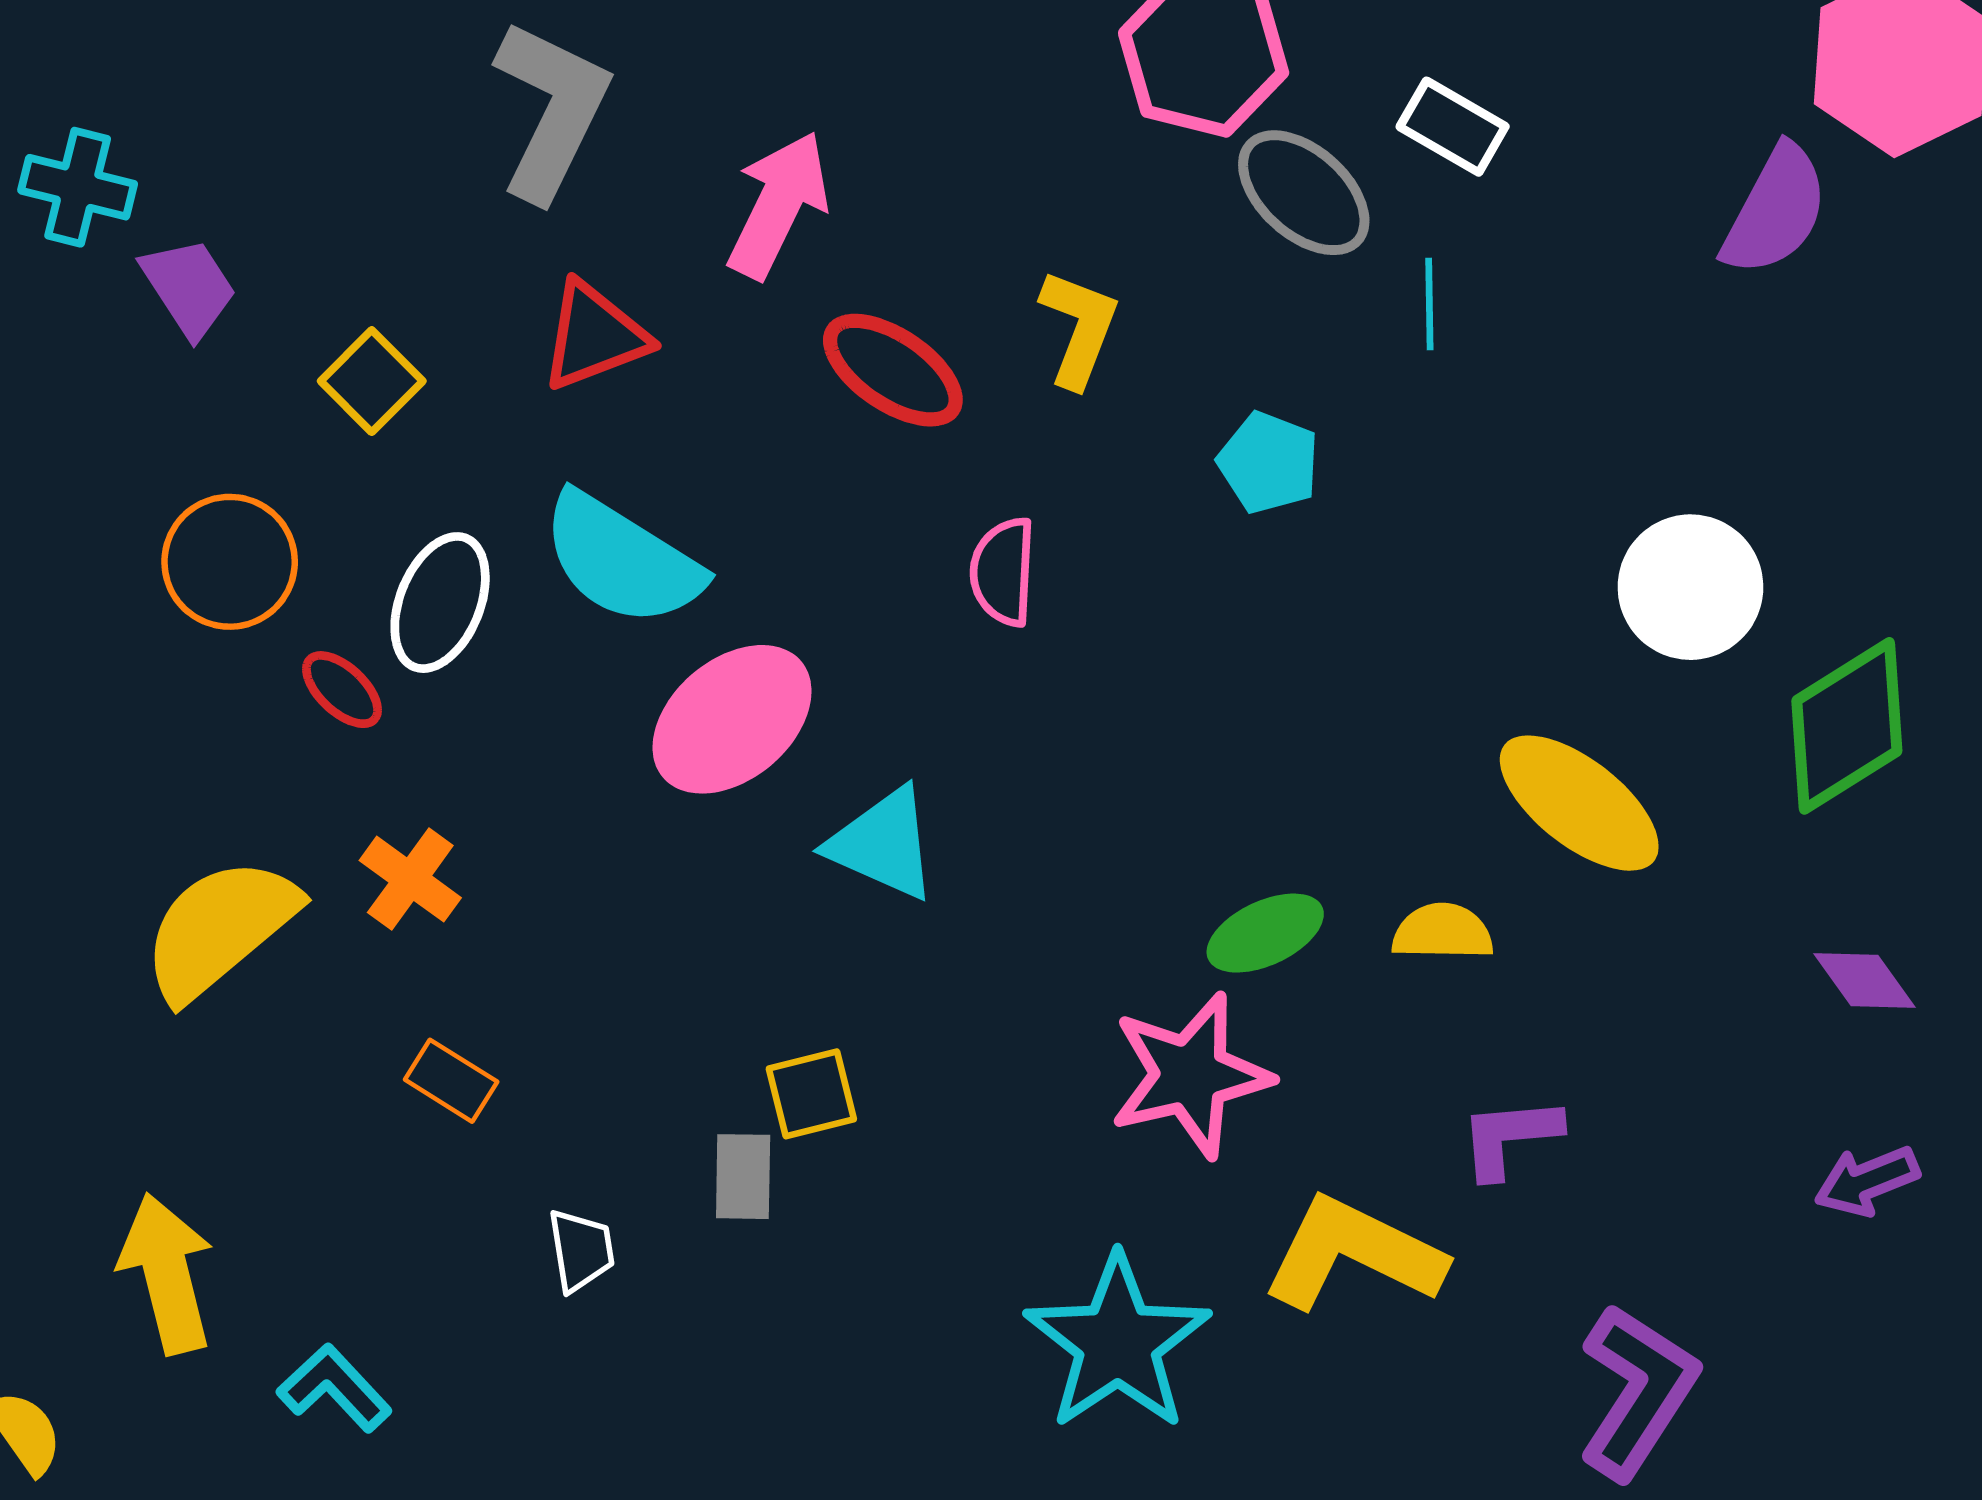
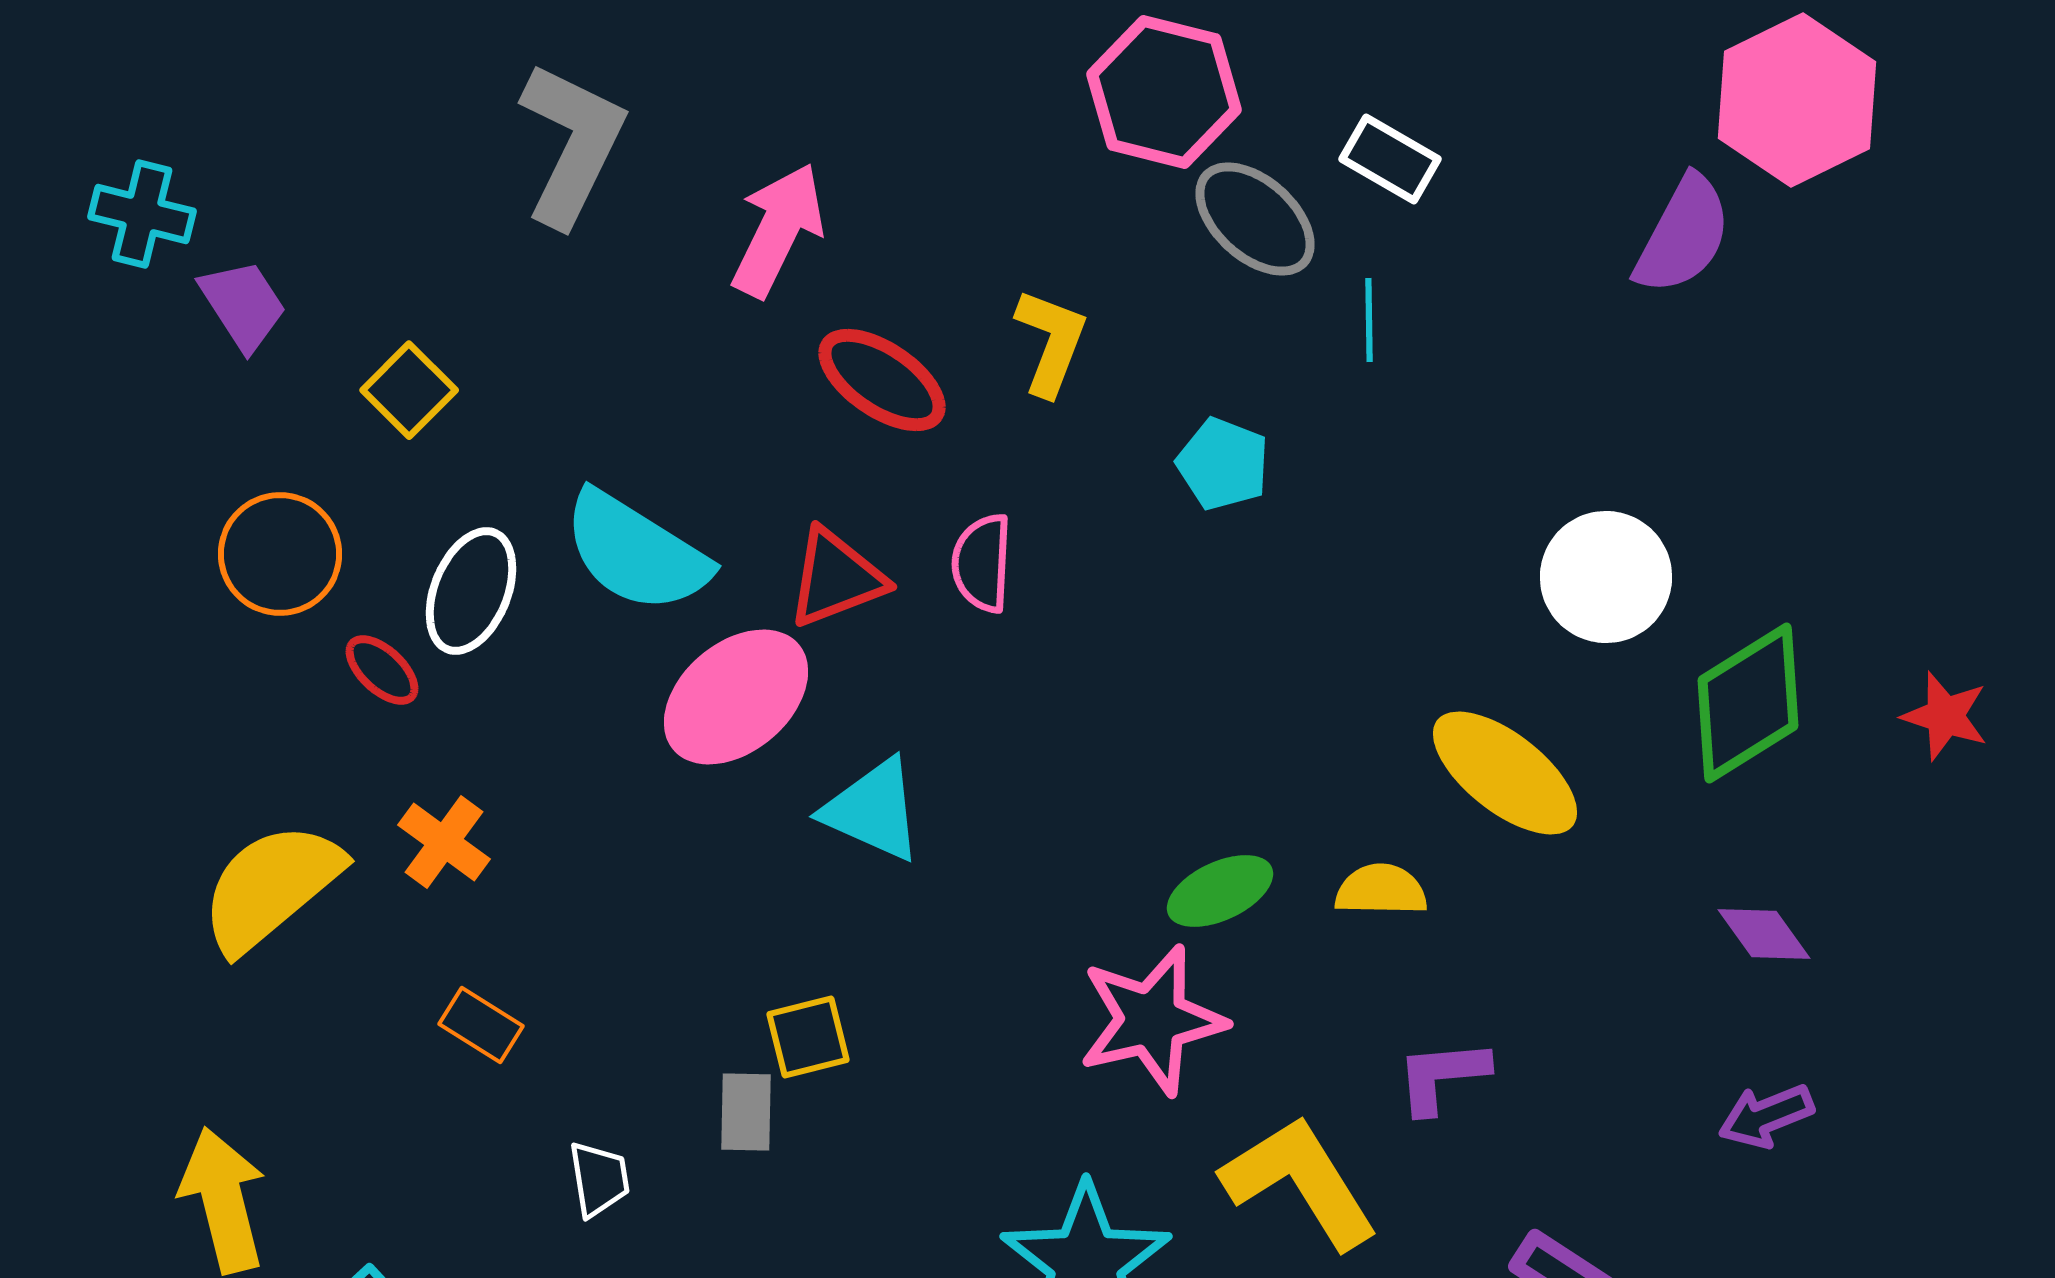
red triangle: (594, 336) -> (836, 578), moved
yellow L-shape: (1353, 1254) -> (1300, 1182), turned 32

